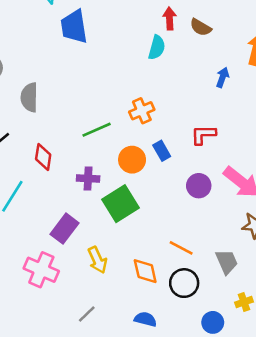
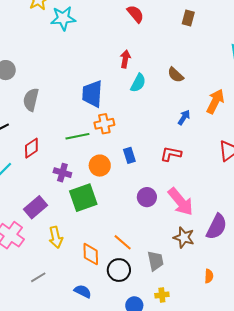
red arrow: (170, 19) -> (125, 59), moved
blue trapezoid: (74, 27) -> (92, 94), moved
orange cross: (142, 111) -> (104, 124), moved
red L-shape: (203, 135) -> (171, 154), moved
blue rectangle: (162, 151) -> (129, 155), moved
red diamond: (43, 157) -> (31, 148), turned 35

